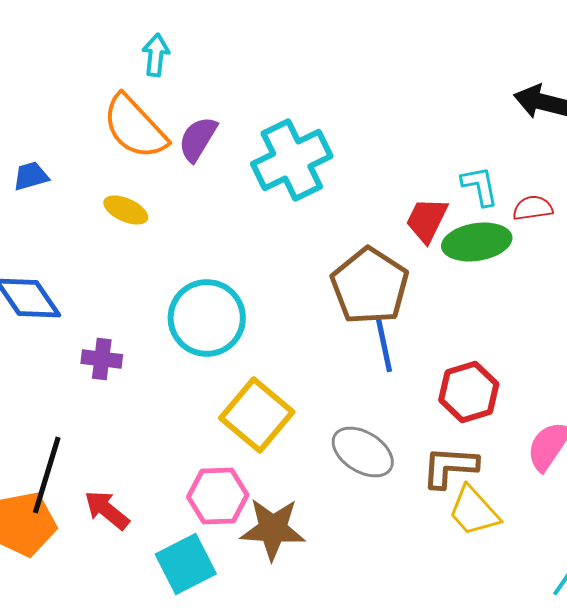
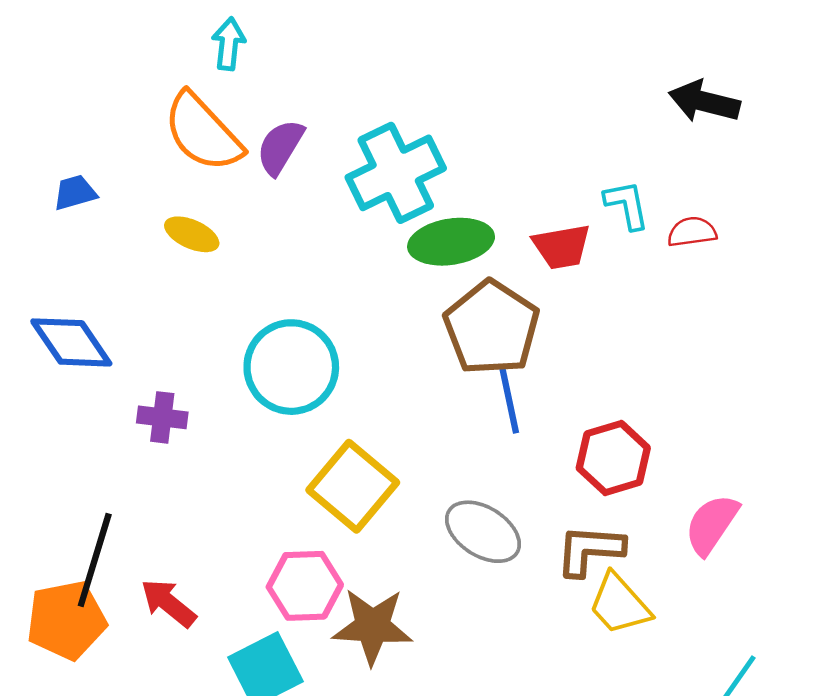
red trapezoid: (427, 220) -> (562, 247), turned -126
green ellipse: (477, 242) -> (451, 242), moved

